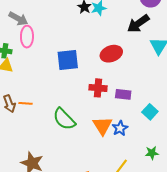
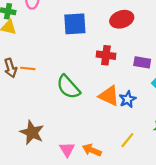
purple rectangle: (123, 94) -> (142, 62), moved
orange triangle: (102, 126) -> (109, 96), turned -35

